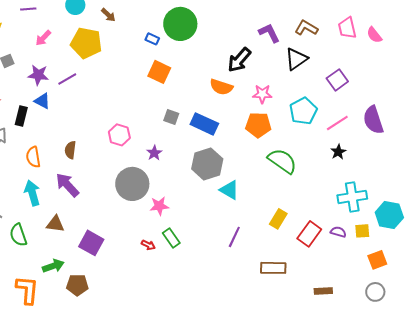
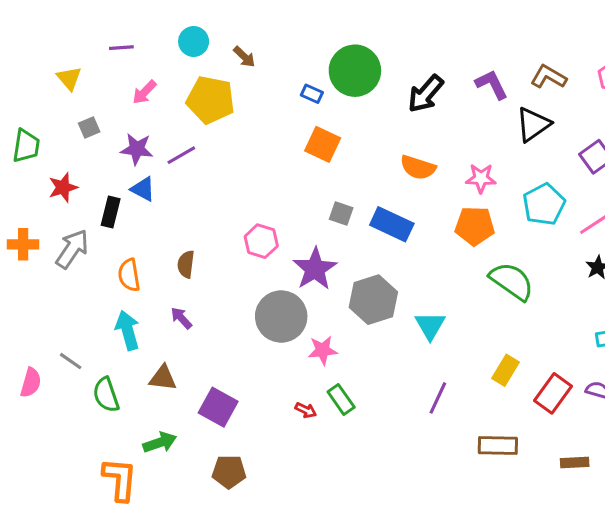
black arrow: (239, 60) -> (426, 94), moved
purple star: (154, 153) -> (315, 269), size x1.8
gray hexagon: (207, 164) -> (373, 300), moved
purple arrow: (67, 185) -> (181, 318), size x0.6
cyan triangle: (229, 190) -> (430, 326), turned 30
brown pentagon: (77, 285) -> (229, 472), moved
brown rectangle: (323, 291) -> (575, 462), moved

